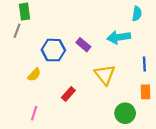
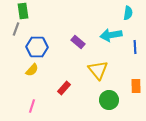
blue hexagon: (53, 50) -> (37, 47), moved
blue line: (144, 64) -> (135, 47), moved
green circle: (125, 113) -> (109, 100), moved

